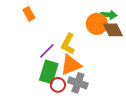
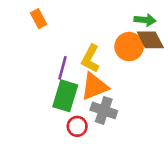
orange circle: (97, 24) -> (129, 47), moved
purple line: (47, 51) -> (63, 68), turned -30
red circle: (58, 85) -> (77, 126), moved

